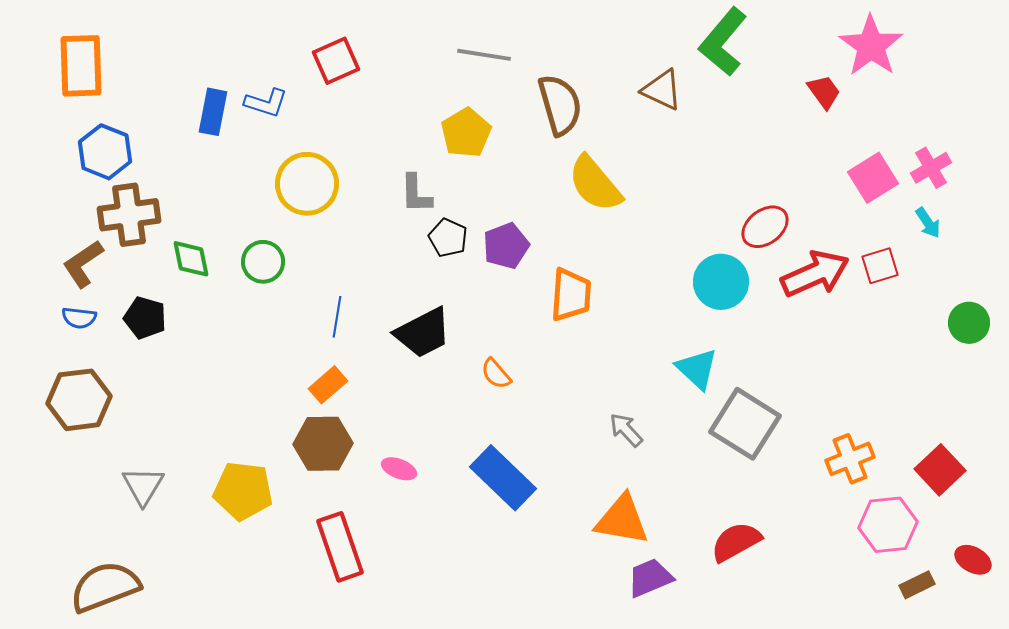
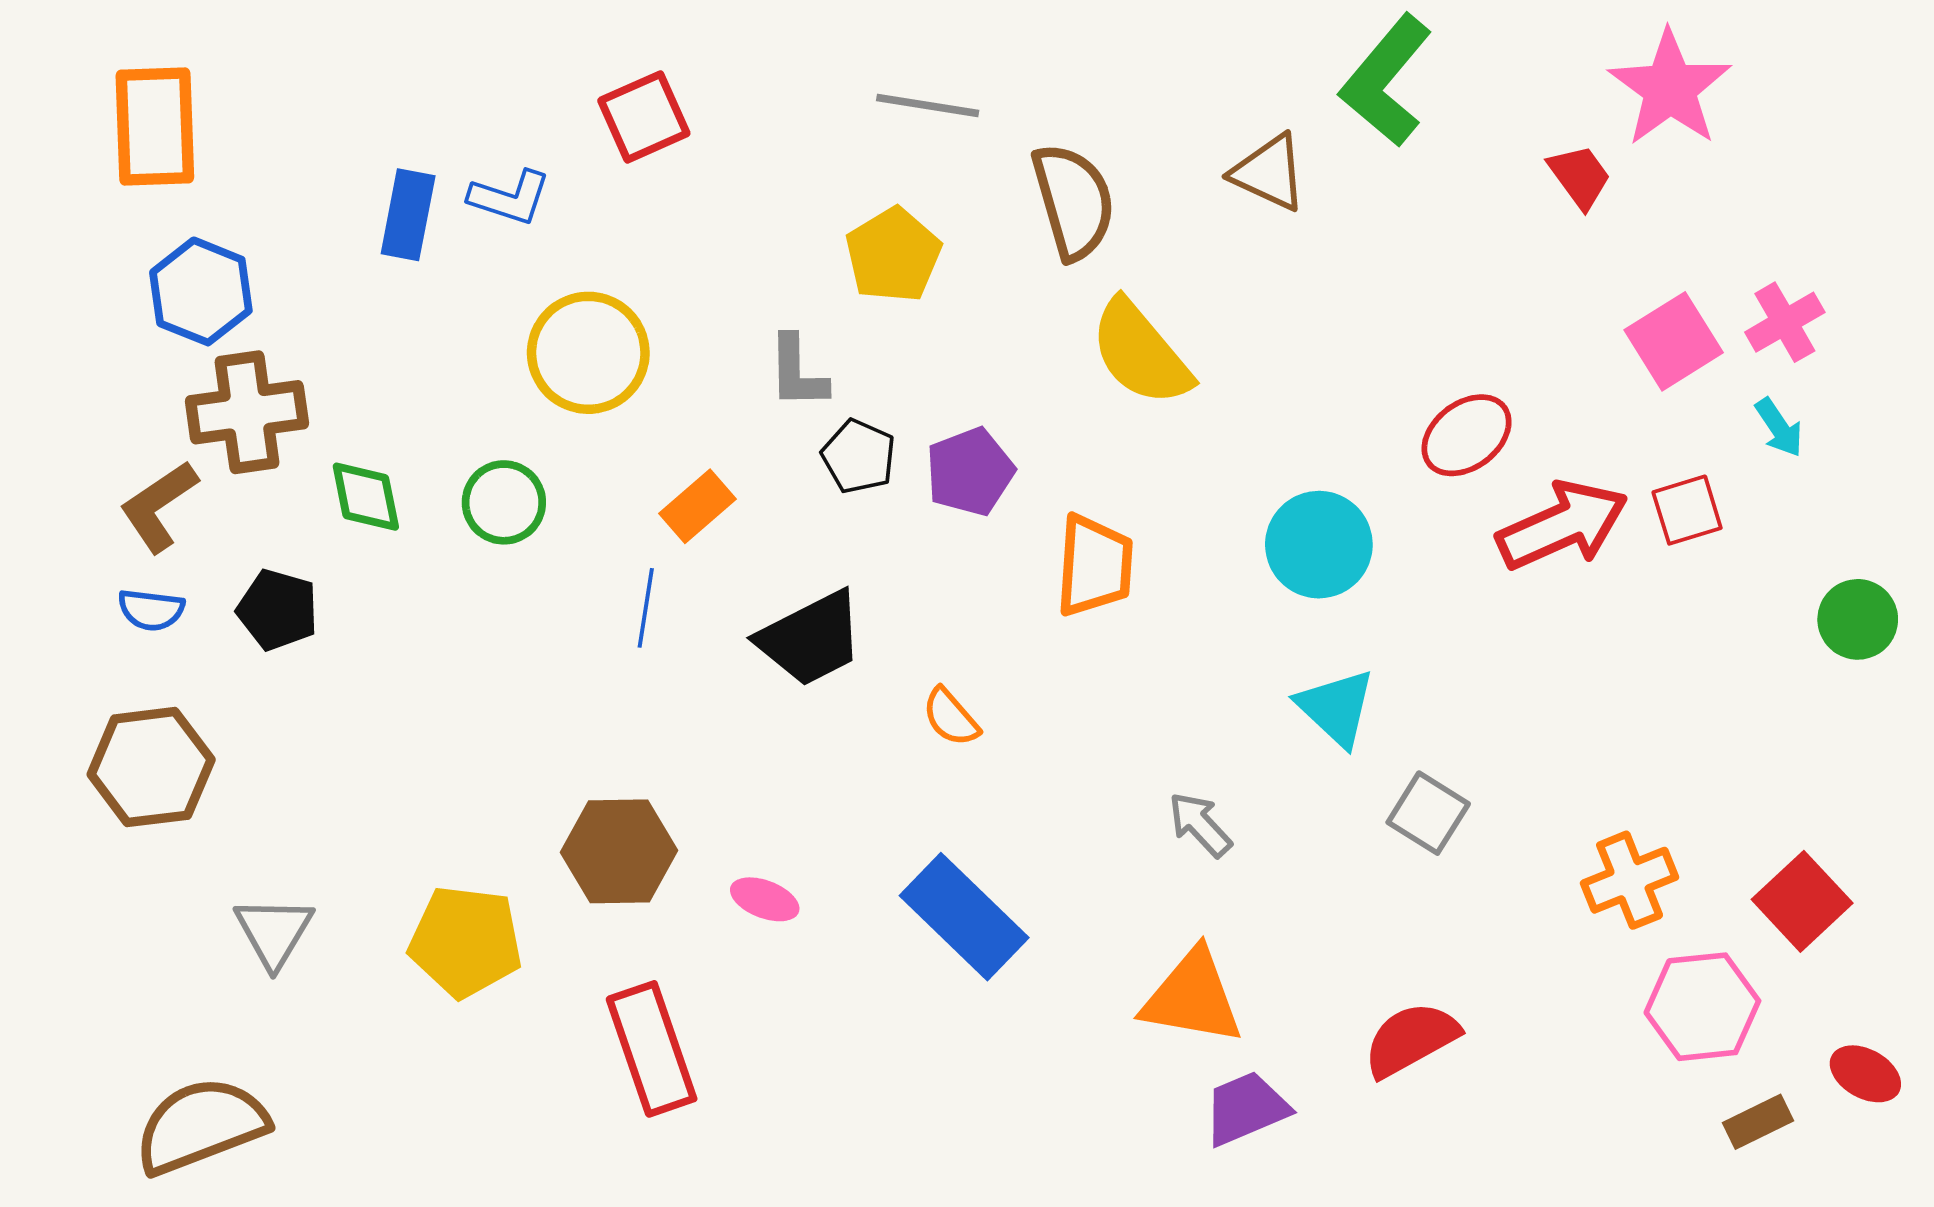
cyan circle: (721, 282) -> (1319, 545), moved
orange rectangle: (328, 385) -> (698, 506), moved
gray square: (745, 424) -> (1428, 813), size x0.6

